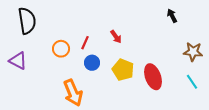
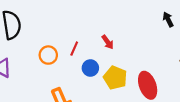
blue circle: (92, 63) -> (90, 68), moved

